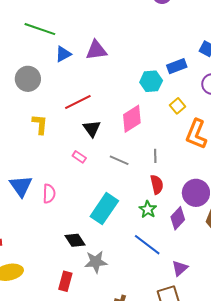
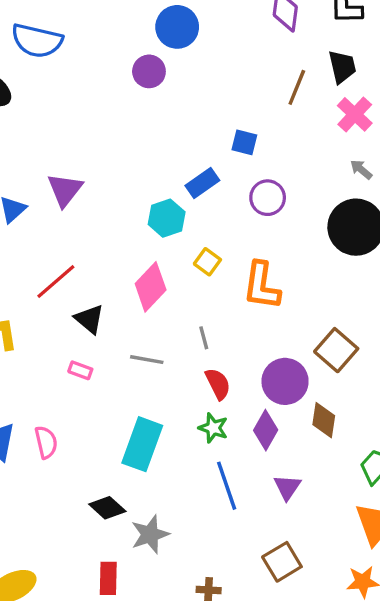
purple triangle: (96, 50) -> (65, 190), turned -30
yellow square: (178, 106) -> (207, 262), moved
blue line: (147, 245) -> (227, 486), turned 48
purple triangle: (180, 268) -> (287, 487), moved

